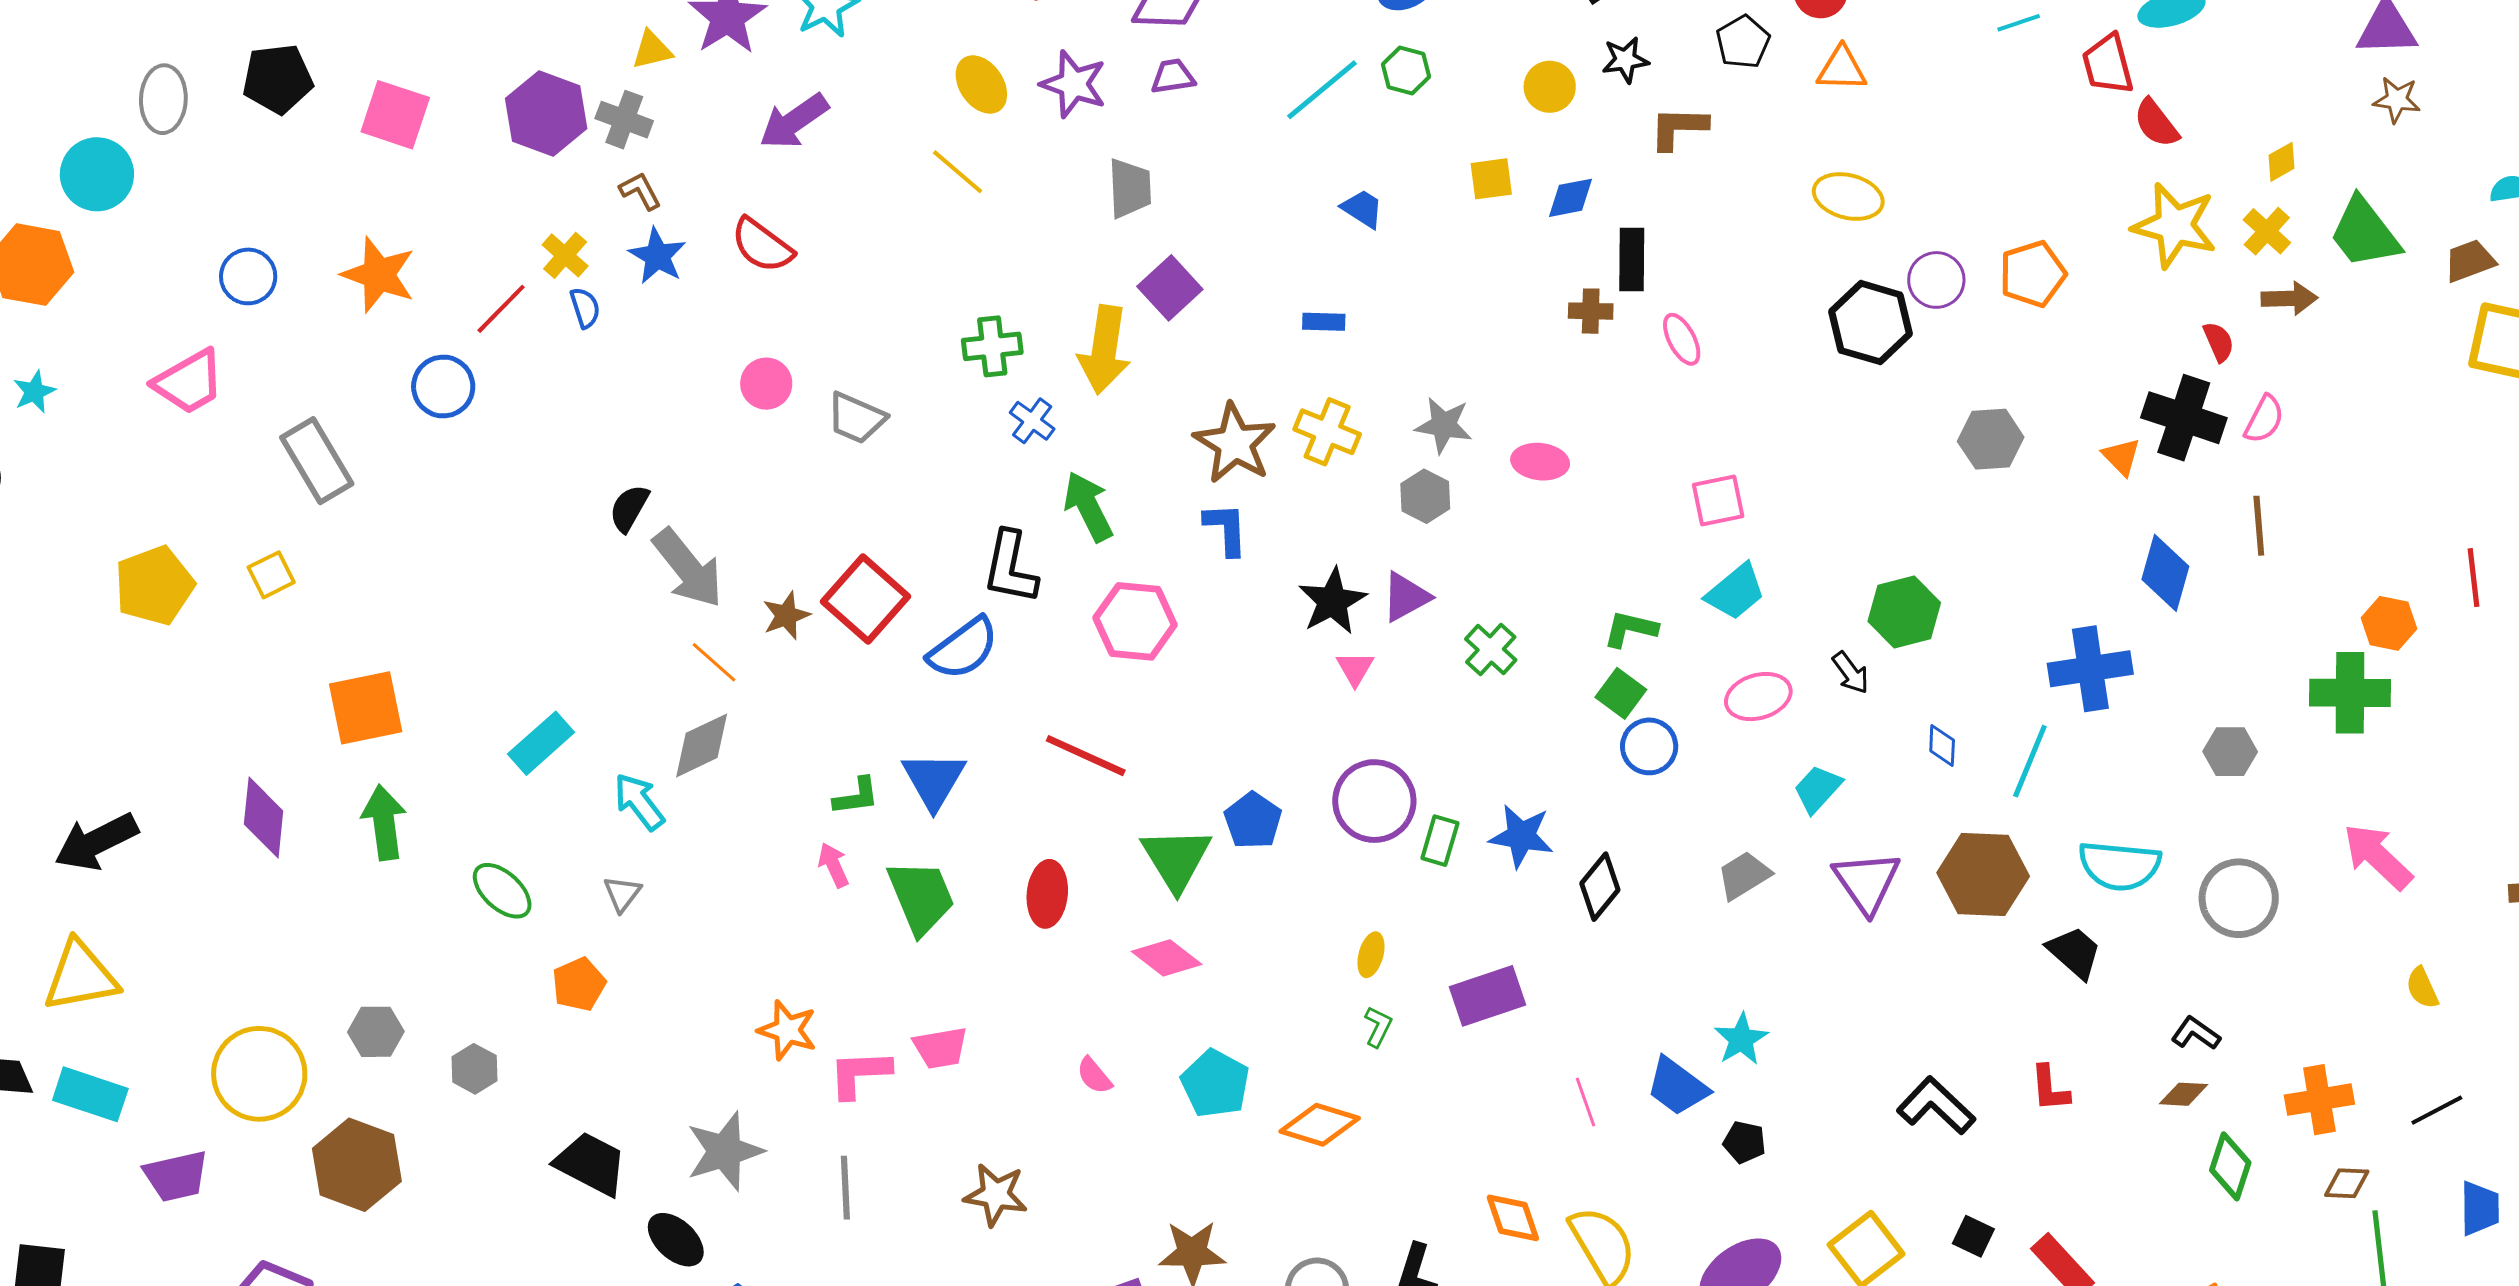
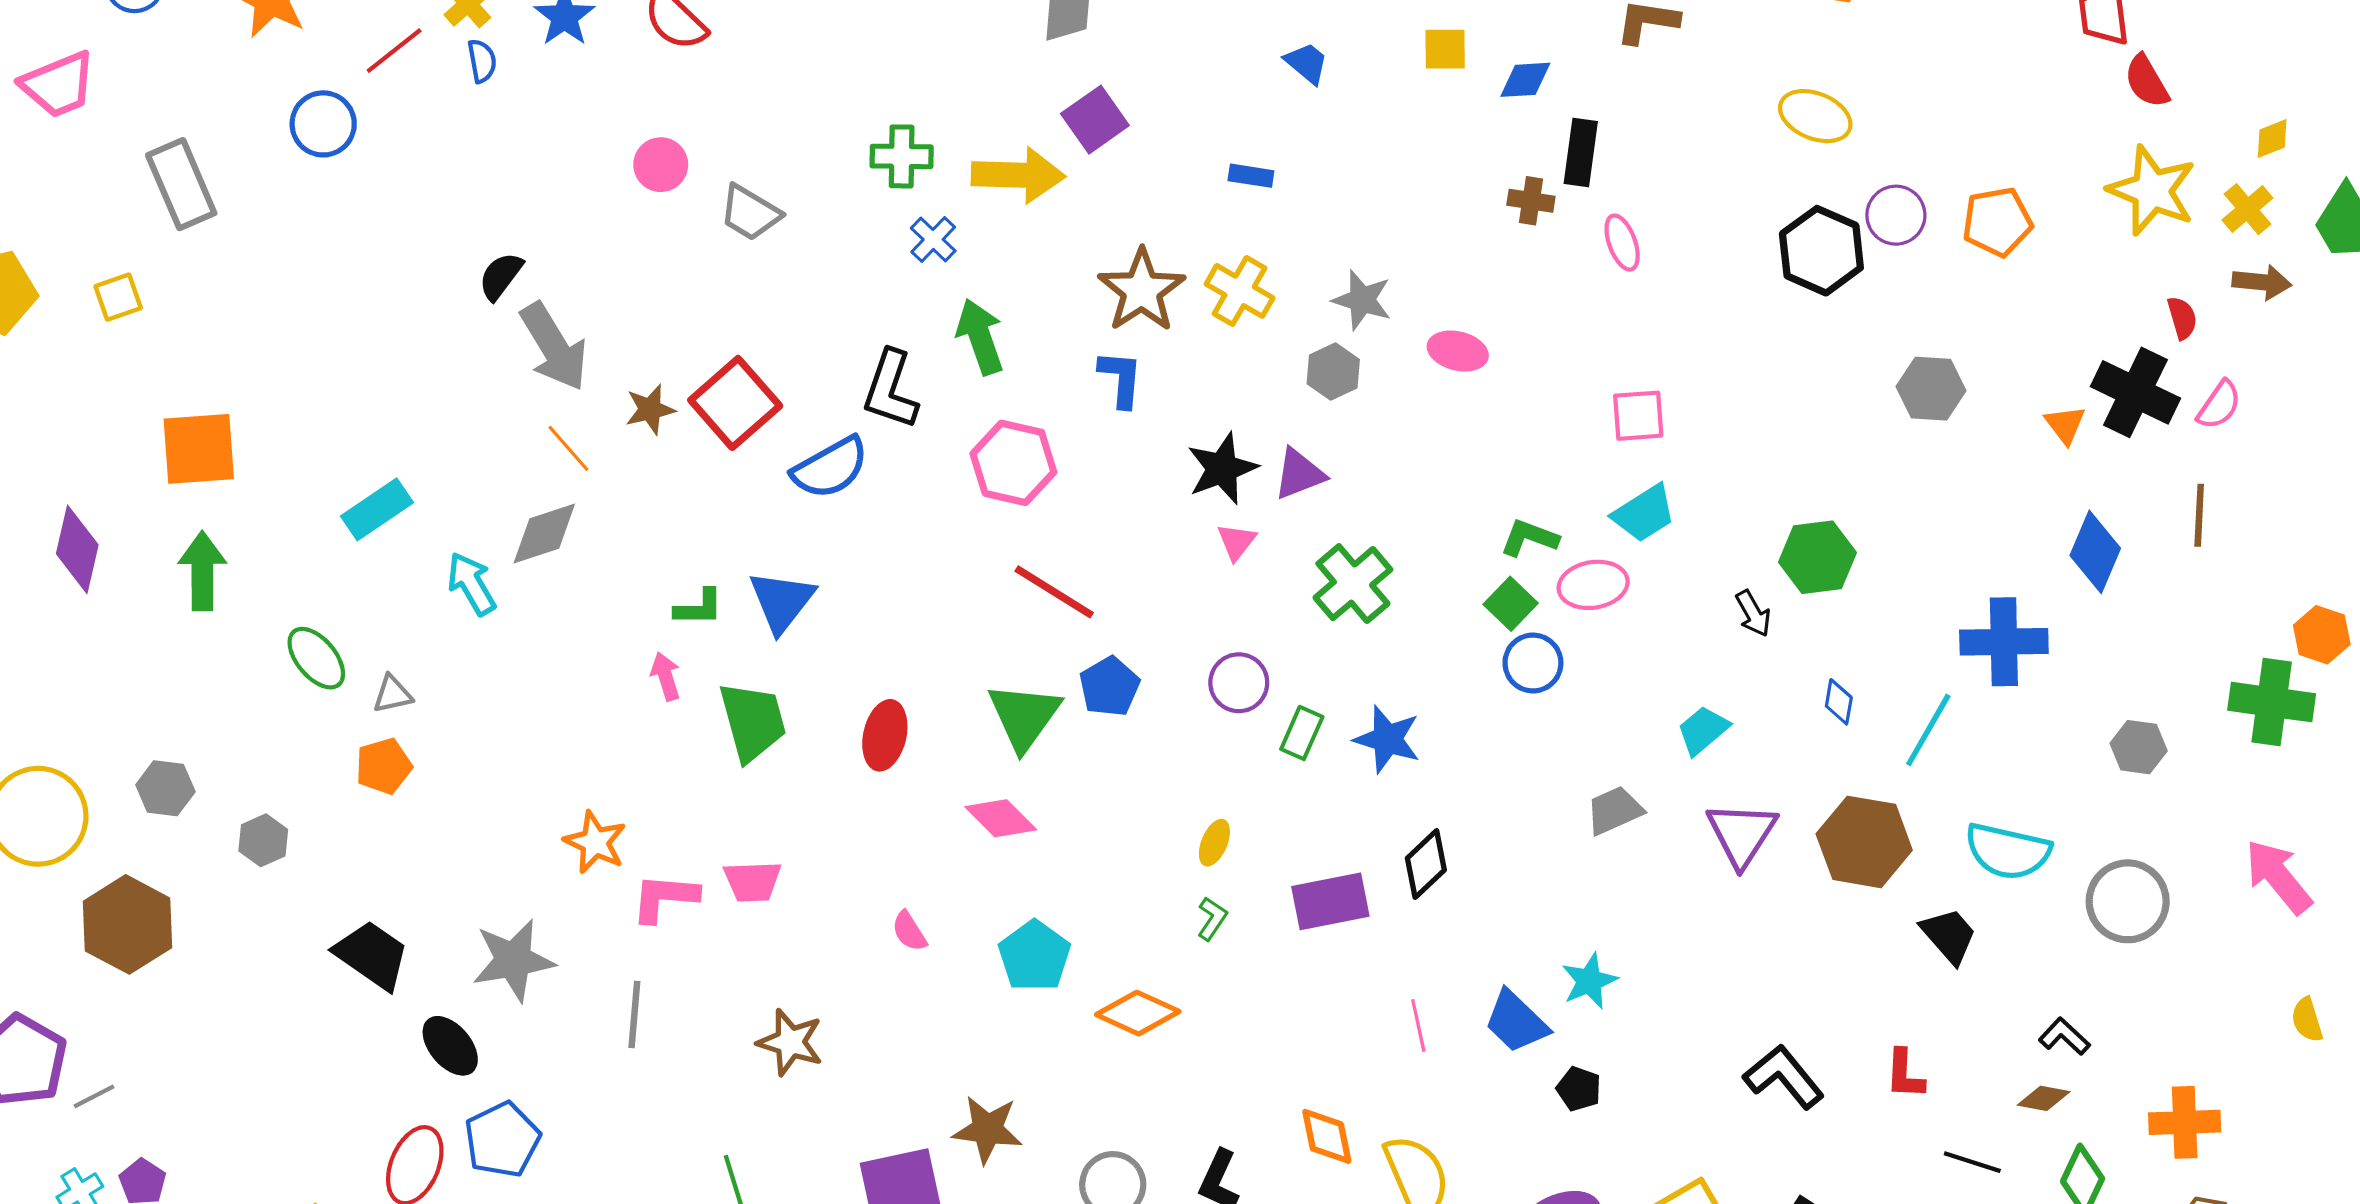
yellow arrow: (1104, 350) -> (1018, 175), turned -104
green cross: (1491, 649) -> (1353, 584), moved, size x1.4
pink ellipse: (1758, 697) -> (1593, 585), moved
red line: (1086, 756) -> (1054, 592), moved
purple circle: (1374, 801) -> (1239, 683), size x0.7
black diamond: (1600, 887) -> (1426, 864), moved
gray triangle: (622, 894) -> (392, 694), moved, turned 33
black line: (2437, 1110) -> (1972, 1162), moved, turned 38

